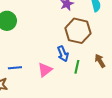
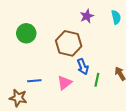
brown hexagon: (78, 31) -> (69, 43), moved

